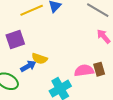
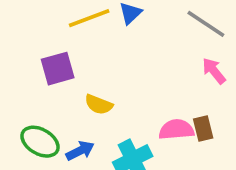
blue arrow: (28, 66) -> (80, 151), moved

